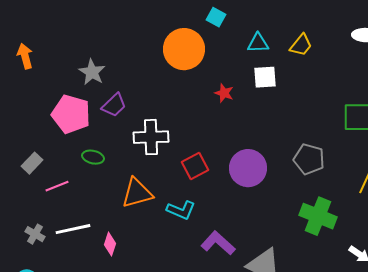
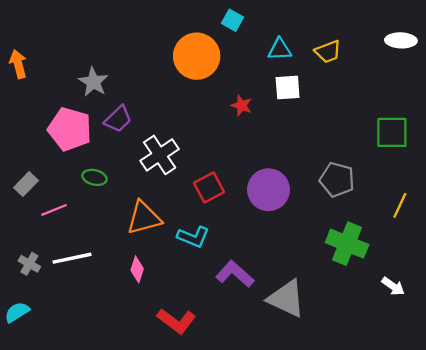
yellow trapezoid: (301, 45) -> (328, 52), turned 30
white cross: (151, 137) -> (160, 155), turned -32
pink diamond: (110, 244) -> (137, 269), moved

